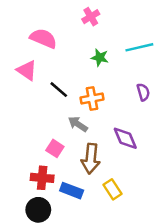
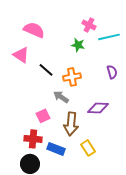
pink cross: (91, 17) -> (89, 25), moved, turned -32
purple diamond: (125, 138) -> (98, 108), turned -65
pink square: (55, 148) -> (43, 116), turned 32

